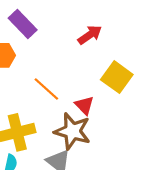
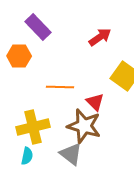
orange line: (46, 89) -> (60, 87), turned -40

